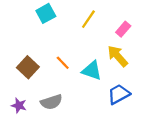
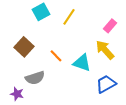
yellow line: (88, 19) -> (69, 17), moved
brown square: (28, 67) -> (24, 47), moved
gray semicircle: (51, 102) -> (35, 78), moved

